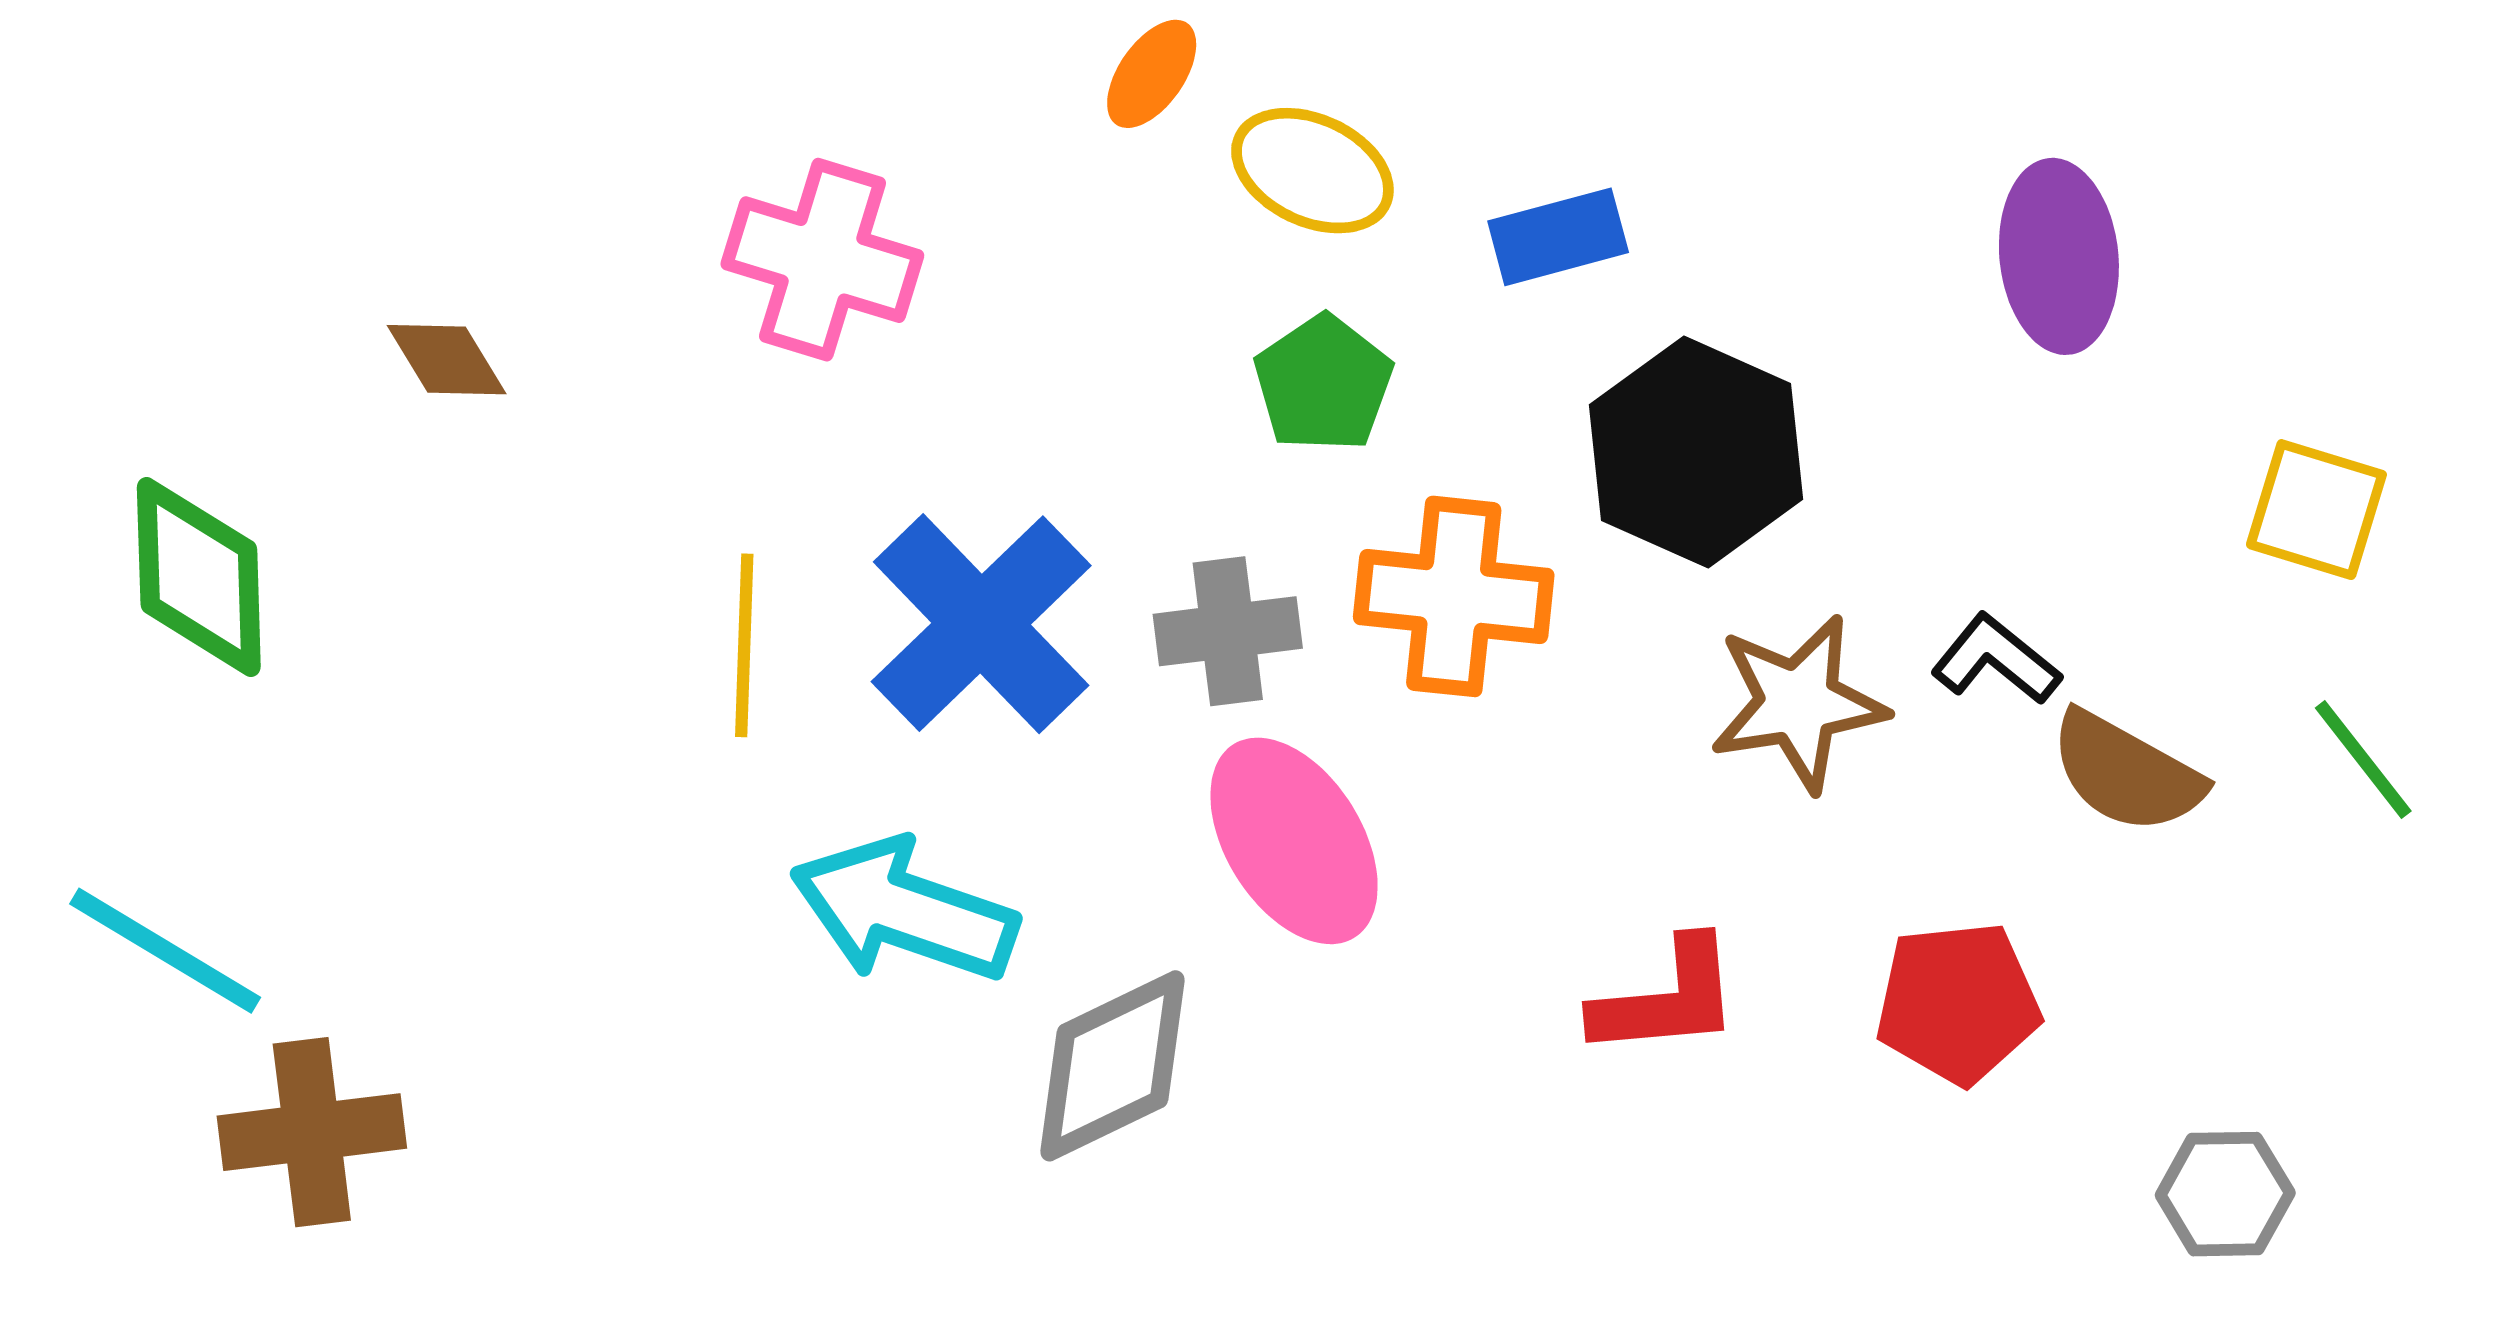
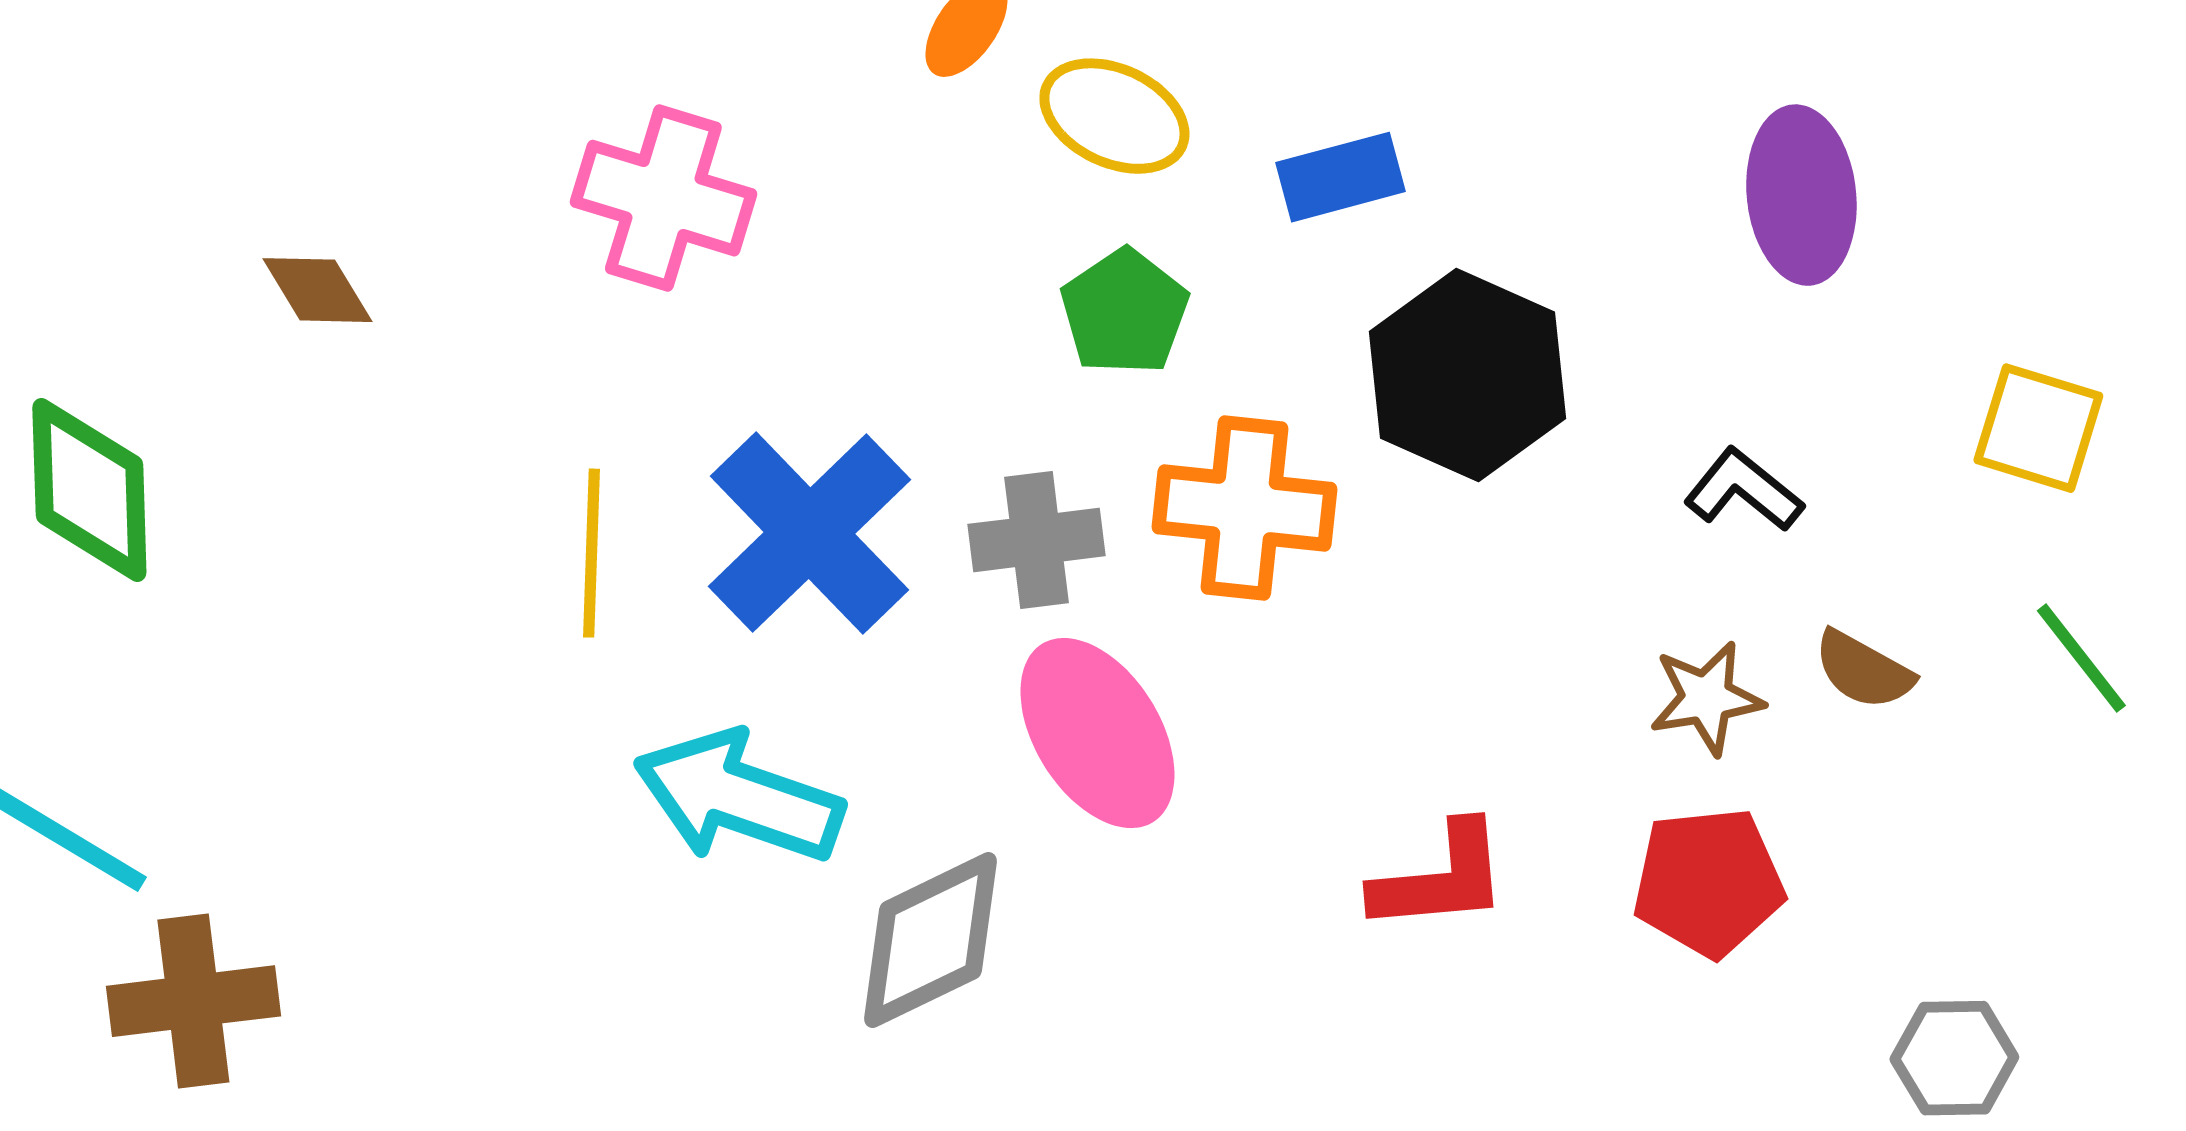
black L-shape: (1996, 660) -> (1743, 490), moved
brown star: (1798, 703) -> (1706, 698), moved, size x0.7
brown semicircle: (2126, 772) -> (1863, 670), size x0.7

